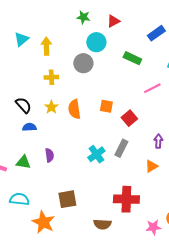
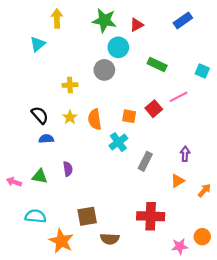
green star: (83, 17) -> (104, 20), size x1.6
blue rectangle: (156, 33) -> (183, 20), moved
yellow arrow: (46, 46) -> (57, 18), moved
red square: (129, 118) -> (154, 109), moved
cyan cross: (96, 154) -> (118, 142), moved
brown semicircle: (102, 224) -> (110, 239), moved

